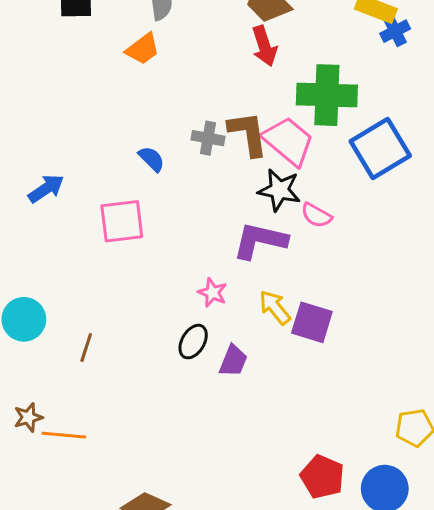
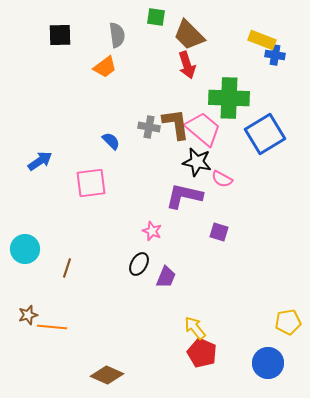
blue cross: (395, 31) -> (275, 55), turned 36
yellow arrow: (275, 307) -> (195, 328), moved
purple square: (312, 322) -> (219, 232), moved, size x0.7
red pentagon: (322, 477) -> (202, 353), moved

